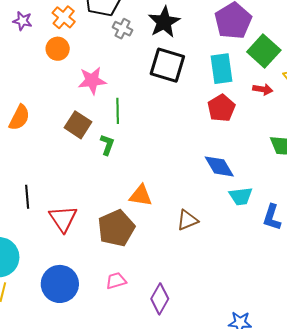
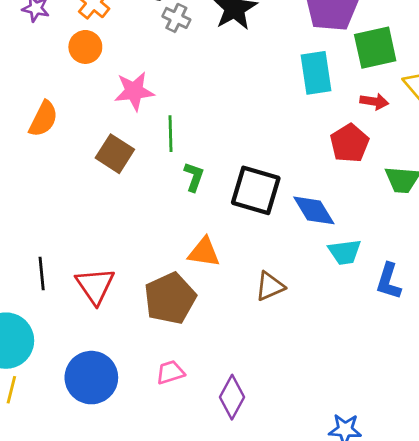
green square: (264, 51) -> (375, 48), turned 36
black square: (167, 65) -> (256, 190), moved
red pentagon: (221, 108) -> (349, 143), moved
orange semicircle: (19, 118) -> (43, 119), moved
green L-shape: (107, 145) -> (194, 177), moved
black line: (27, 197) -> (42, 273), moved

